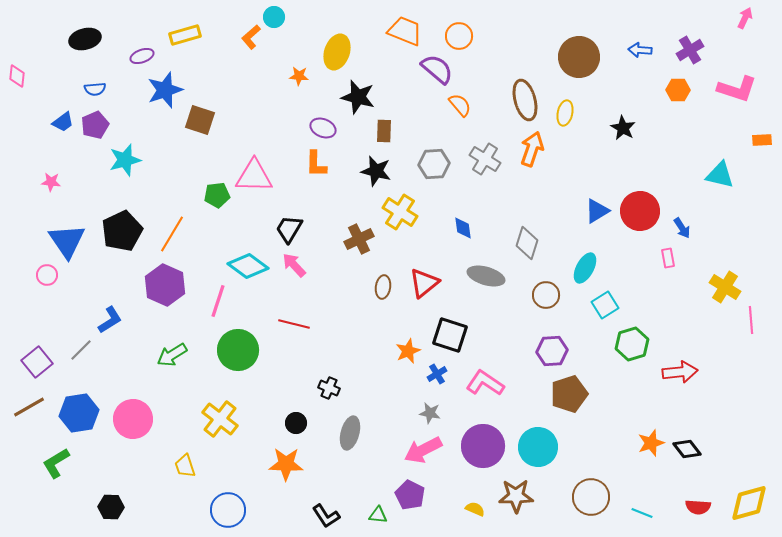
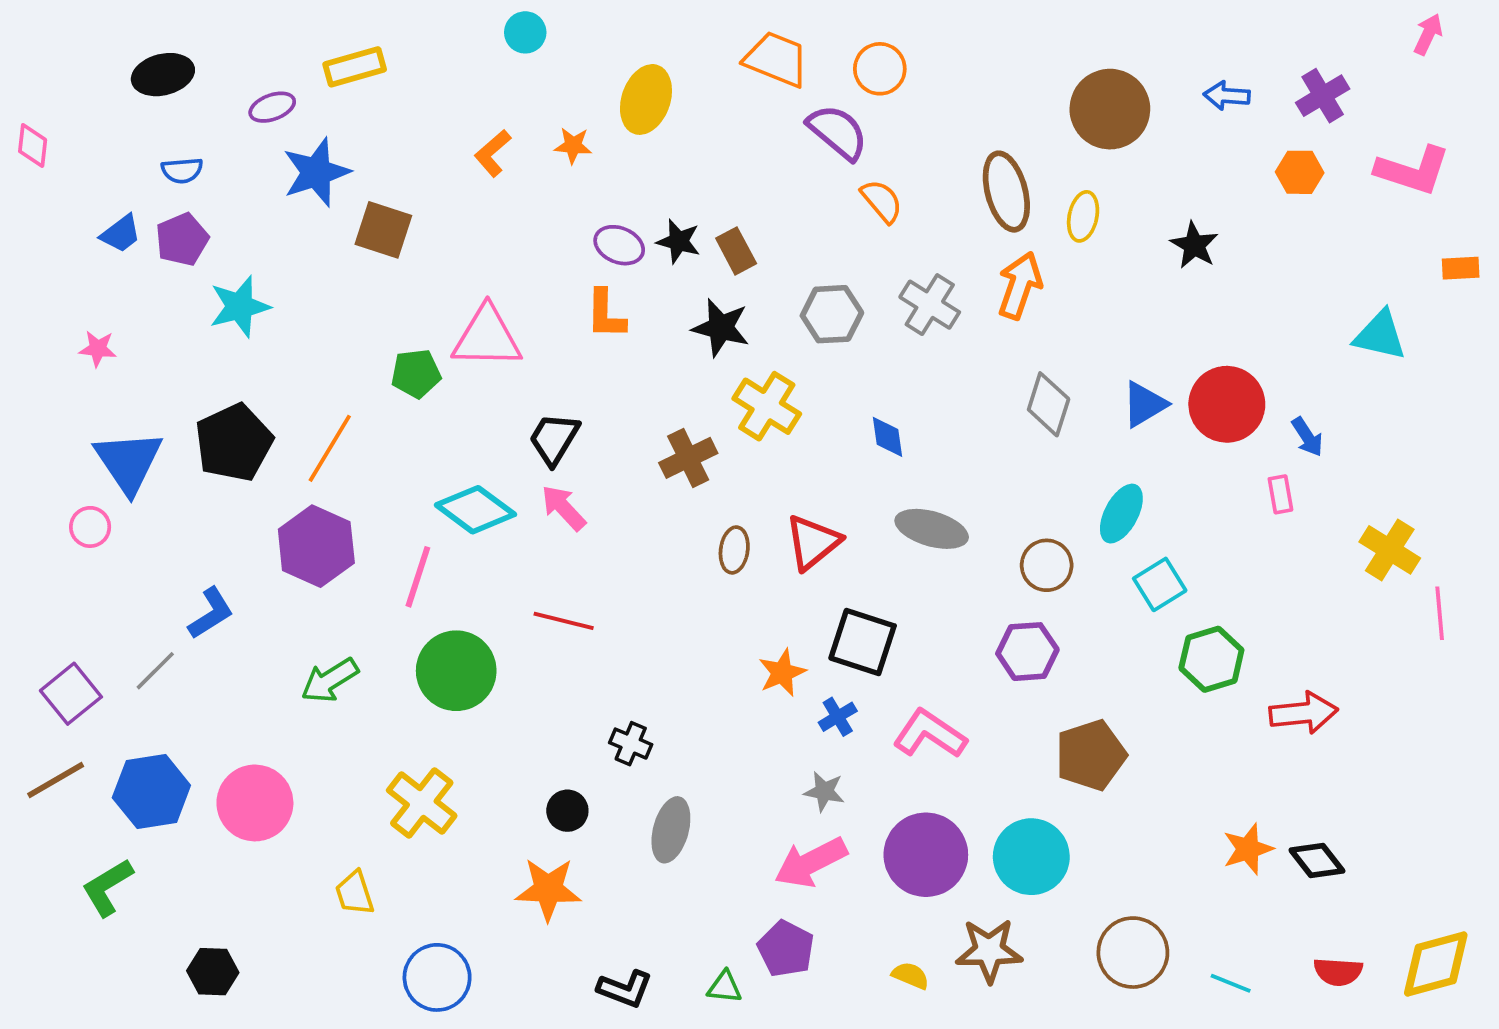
orange L-shape: (251, 37) -> (493, 153), moved
black star: (358, 97) -> (679, 241), moved, size x0.7
brown rectangle: (384, 131) -> (736, 251), turned -30
gray diamond: (527, 243) -> (1049, 404), moved
purple hexagon: (552, 351) -> (1027, 652), moved
black L-shape: (326, 516) -> (625, 989), turned -36

